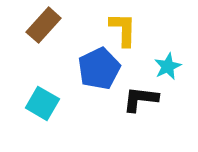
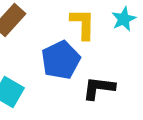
cyan star: (168, 66) -> (124, 19), moved

